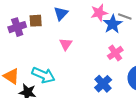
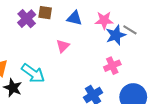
blue triangle: (61, 13) -> (74, 18), moved, turned 49
brown square: (36, 21) -> (45, 13), moved
purple cross: (17, 27) -> (27, 19), moved, turned -36

